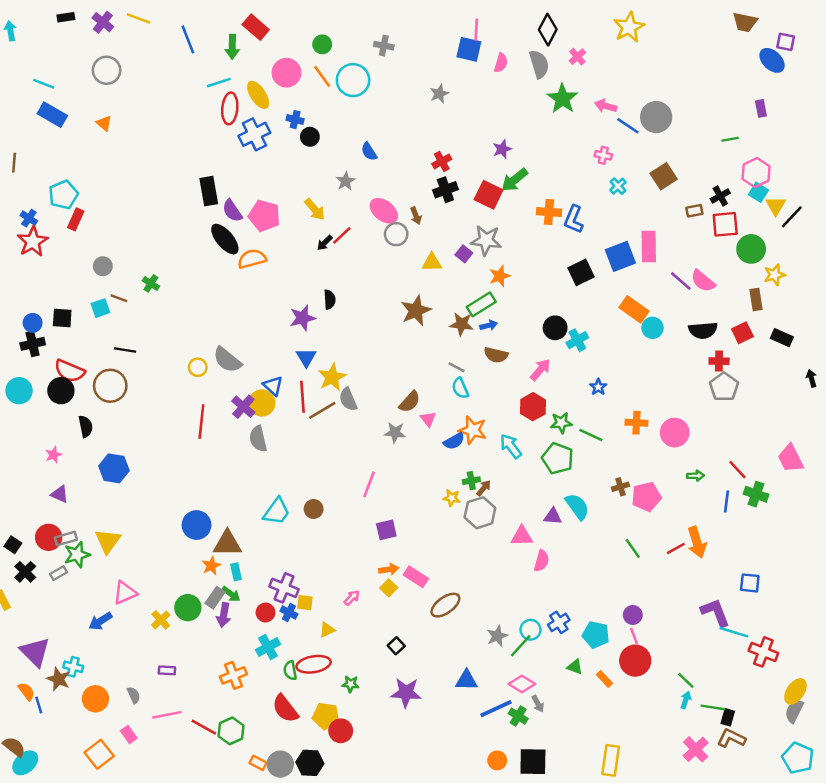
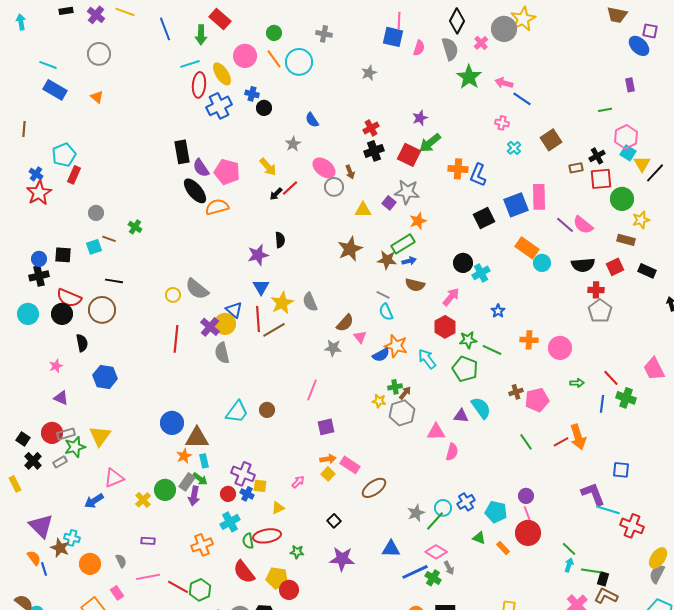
gray circle: (656, 117) -> (504, 29), moved
brown rectangle: (756, 299) -> (626, 240), turned -66
gray semicircle: (348, 399) -> (310, 302), moved

